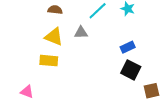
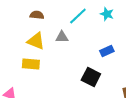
black square: (131, 70) -> (91, 77), moved

